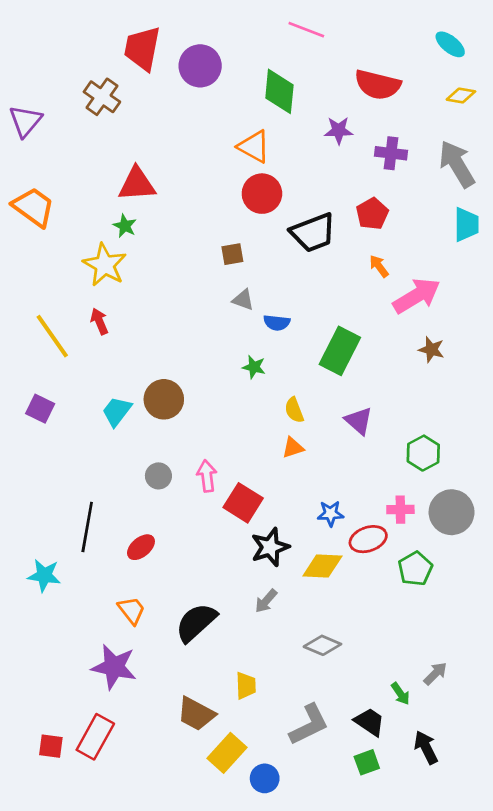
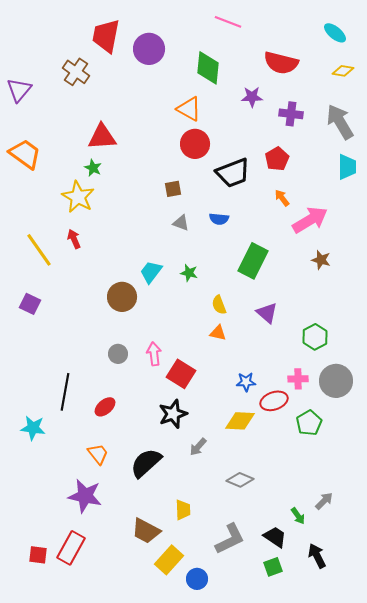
blue semicircle: (277, 323) -> (219, 219), moved
cyan trapezoid: (117, 411) -> (151, 272), moved
orange triangle: (293, 448) -> (218, 333), turned 30
black star: (270, 547) -> (173, 414), moved

